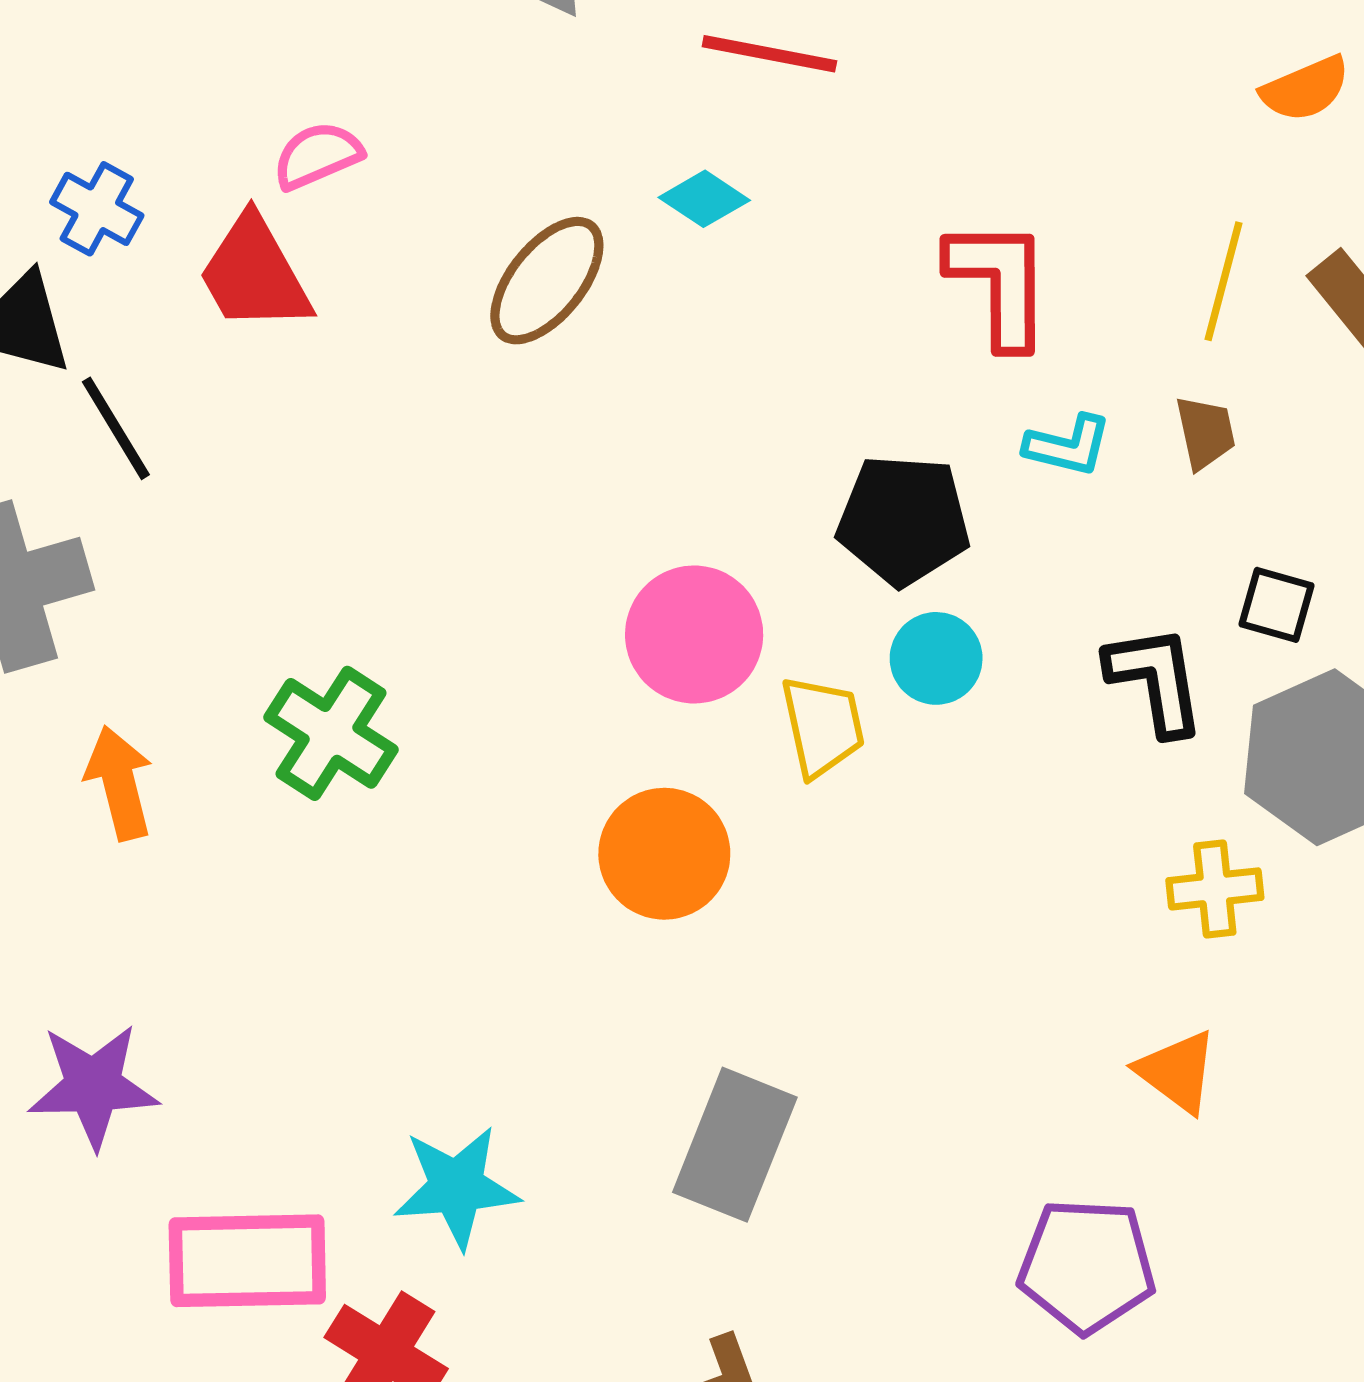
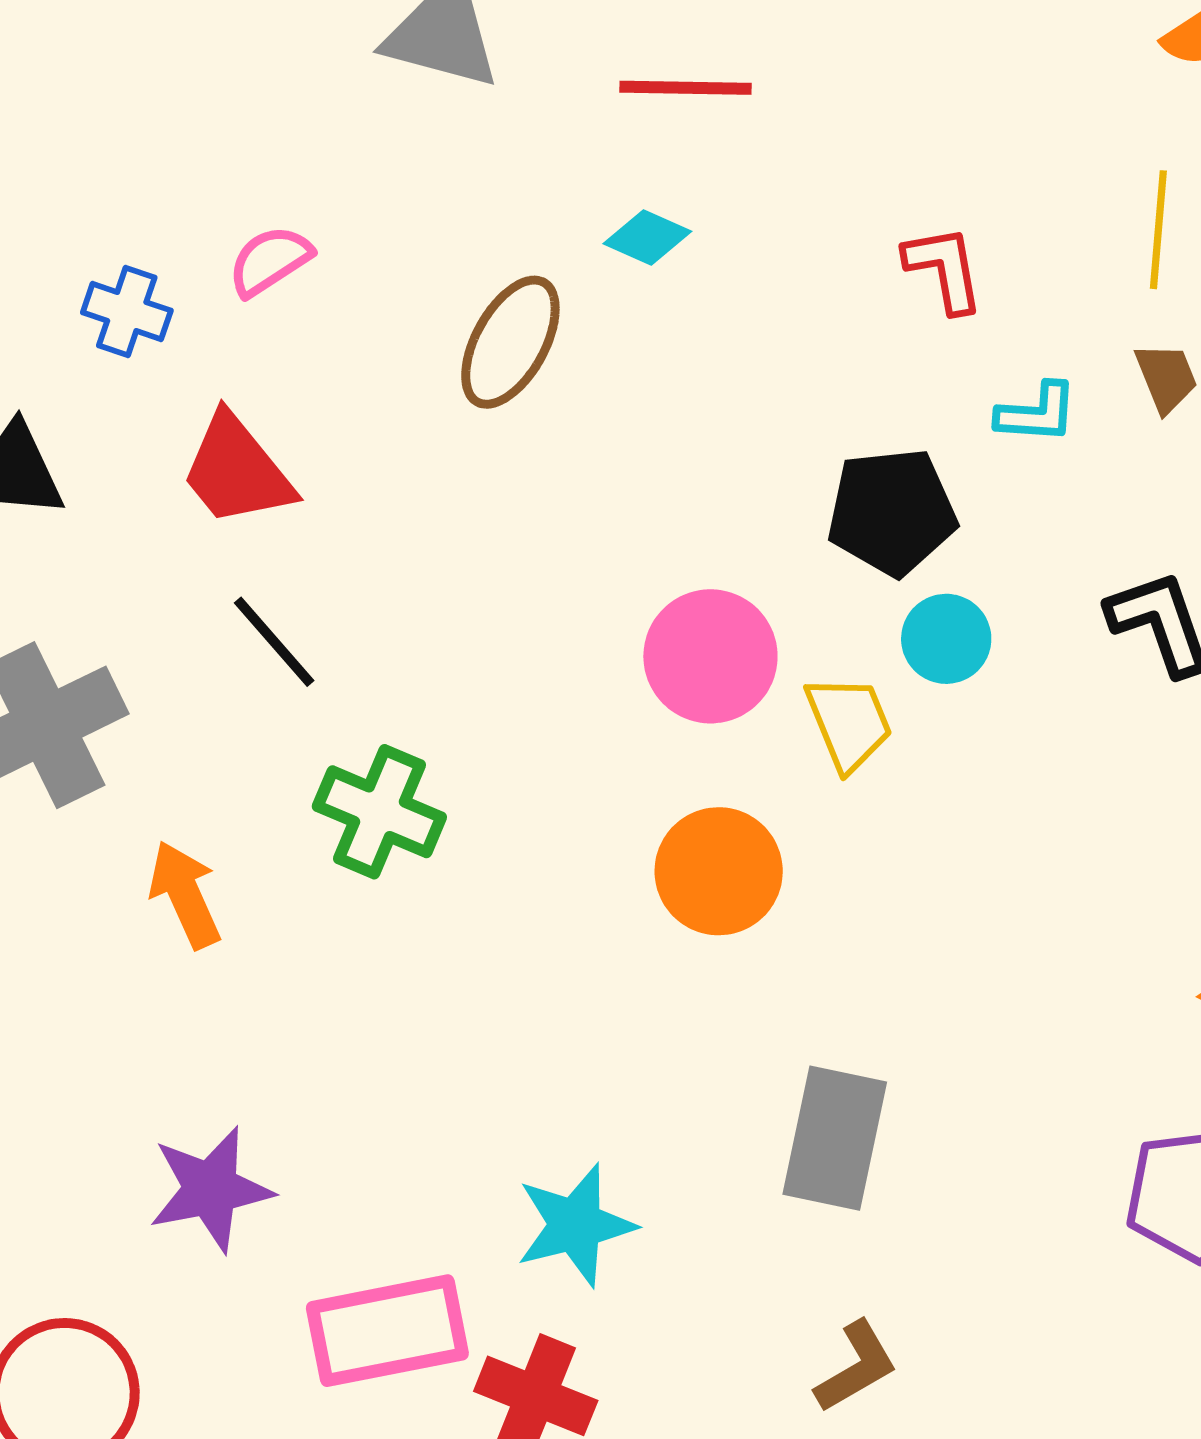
blue cross: (97, 209) -> (127, 312), moved
red trapezoid: (254, 274) -> (237, 470), moved
red L-shape: (999, 283) -> (944, 269), size x0.7
black line: (116, 428) -> (274, 642), moved

